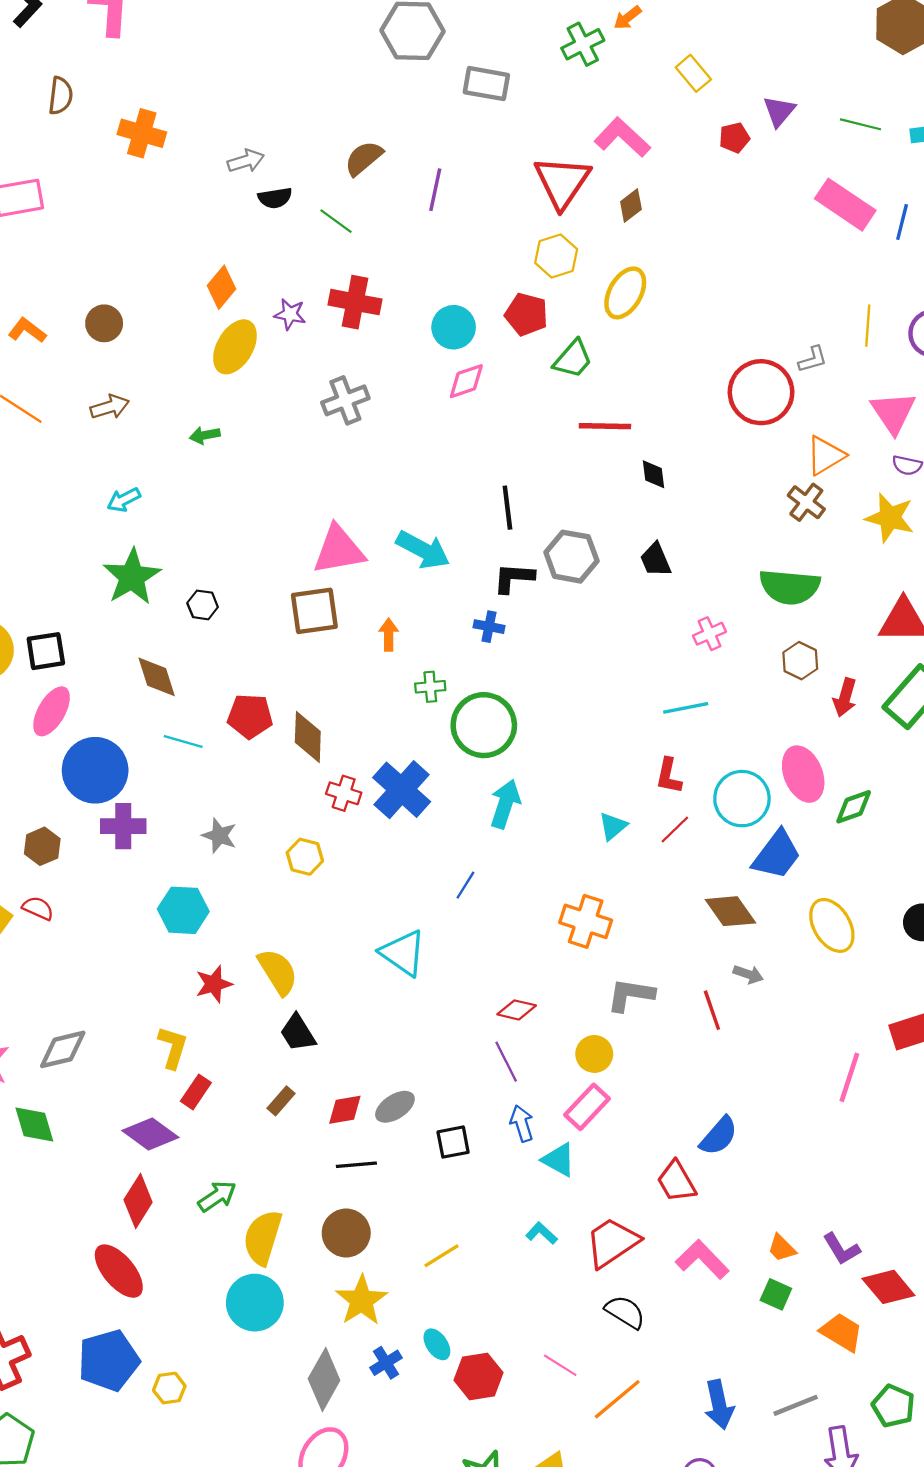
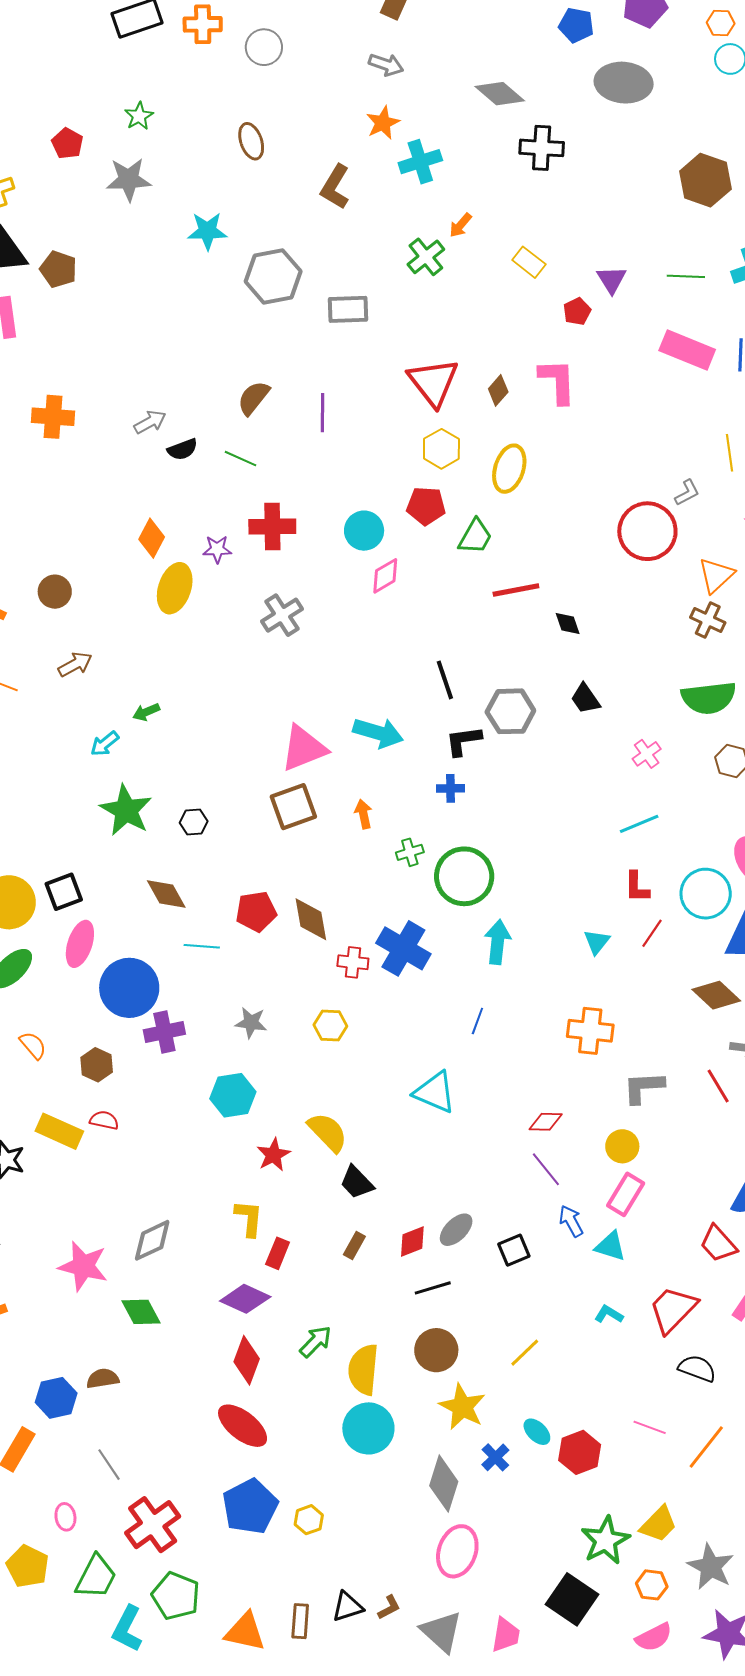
pink L-shape: (622, 137) -> (557, 381), moved, turned 57
green arrow: (205, 435) -> (146, 712), moved

